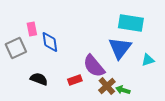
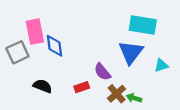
pink rectangle: (32, 29) -> (35, 32), size x1.6
purple semicircle: (94, 66) -> (102, 72), size x0.7

